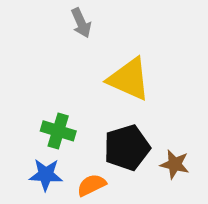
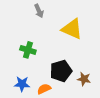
yellow triangle: (129, 79) -> (72, 29), moved
green cross: (58, 131) -> (28, 50), moved

